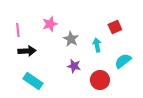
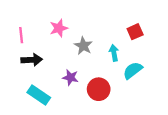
cyan semicircle: (123, 61) -> (133, 70), moved
purple star: (74, 66) -> (70, 77), moved
red circle: (100, 80) -> (99, 89), moved

